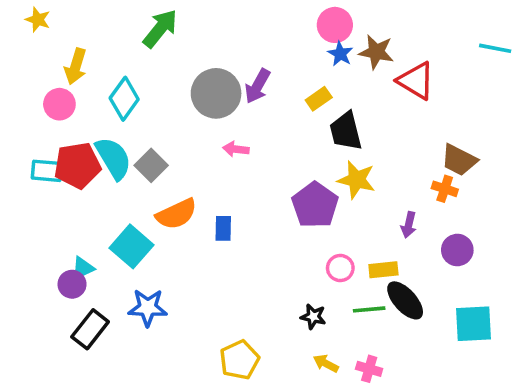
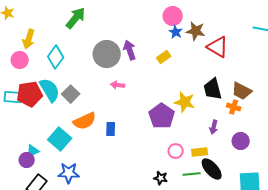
purple arrow: (257, 86) -> (130, 50), turned 132
black trapezoid: (346, 131) -> (213, 89), moved

